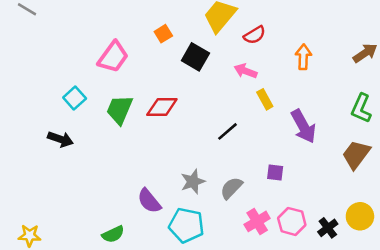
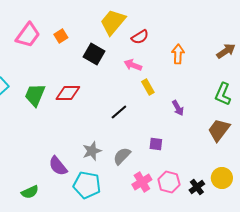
orange square: (163, 34) -> (61, 36), moved
pink trapezoid: (113, 57) -> (28, 35), moved
purple arrow: (303, 126) -> (178, 108), size x0.6

